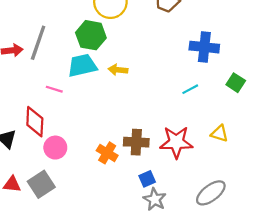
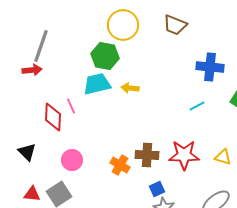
gray line: (38, 43) -> (41, 46), moved
pink line: (54, 89) -> (71, 106), turned 49
red diamond: (35, 122) -> (53, 117), moved
yellow triangle: (219, 133) -> (223, 157), moved

